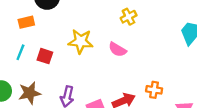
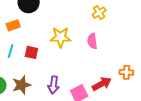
pink semicircle: (117, 50) -> (92, 41), turned 56

